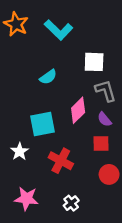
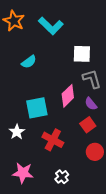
cyan semicircle: (48, 77) -> (29, 62), moved
red square: (101, 143) -> (88, 125), turned -35

